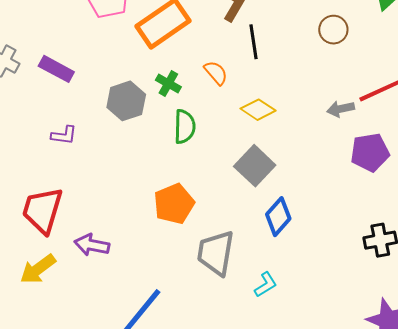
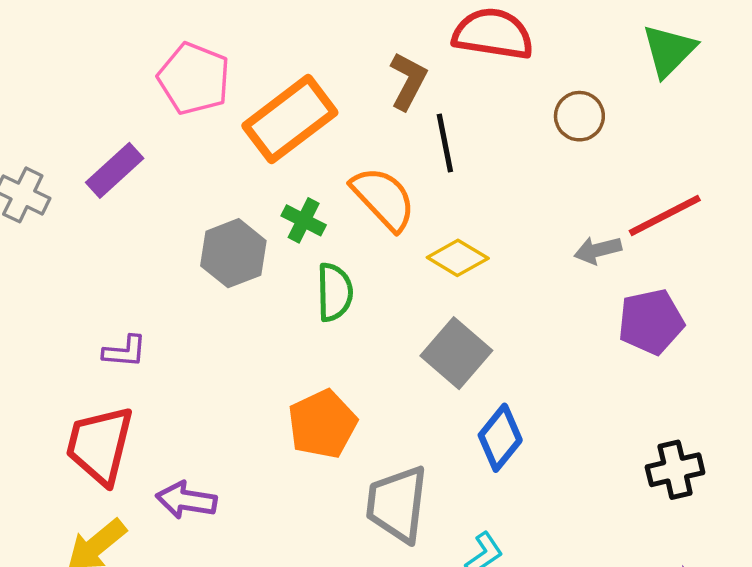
purple rectangle: (56, 69) -> (115, 170), moved, turned -68
orange semicircle: (216, 73) -> (383, 198), size x1.6
purple L-shape: (64, 135) -> (125, 351), moved

